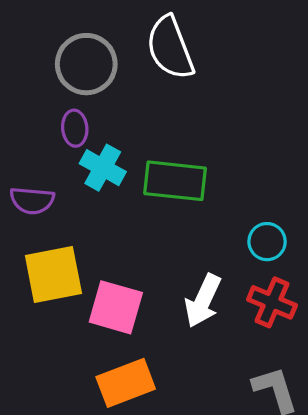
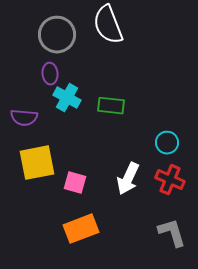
green rectangle: (175, 181) -> (111, 106), size x0.7
pink square: (116, 307) -> (75, 183), size x0.7

